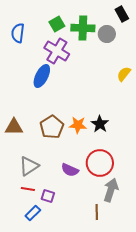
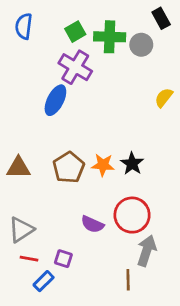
blue semicircle: (18, 33) -> (24, 26), moved
gray triangle: (29, 166) -> (21, 230), moved
red line: (28, 189) -> (29, 259), moved

